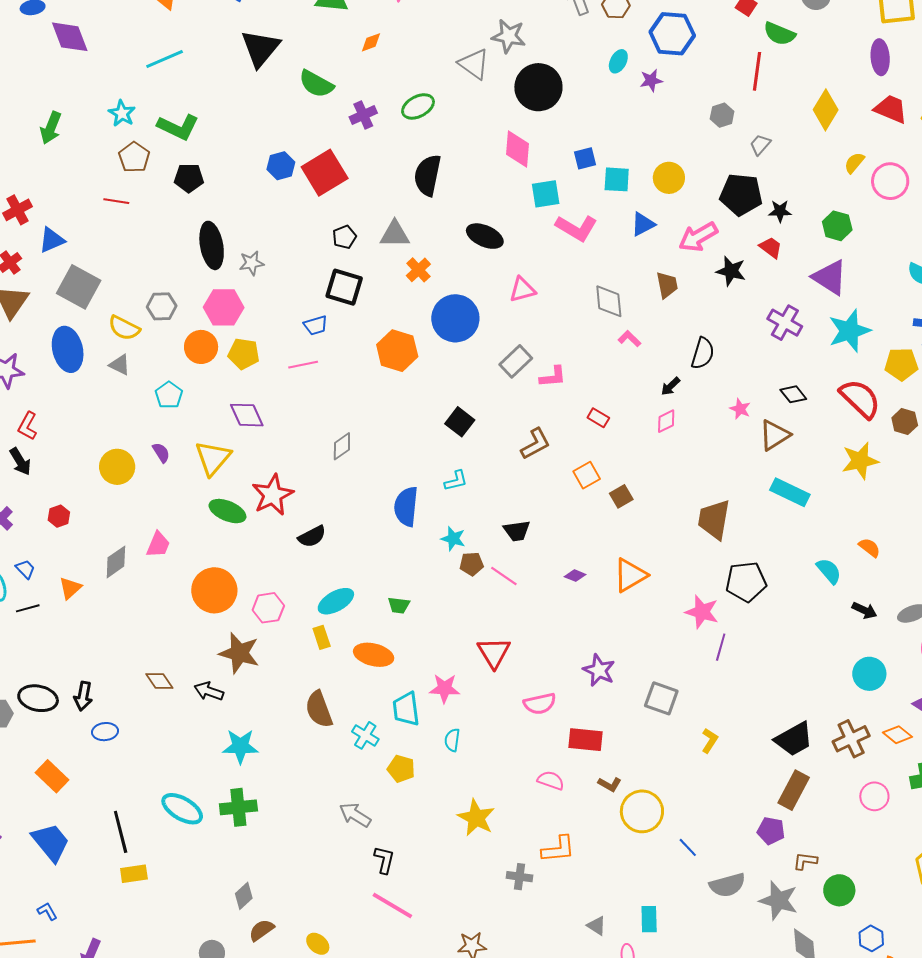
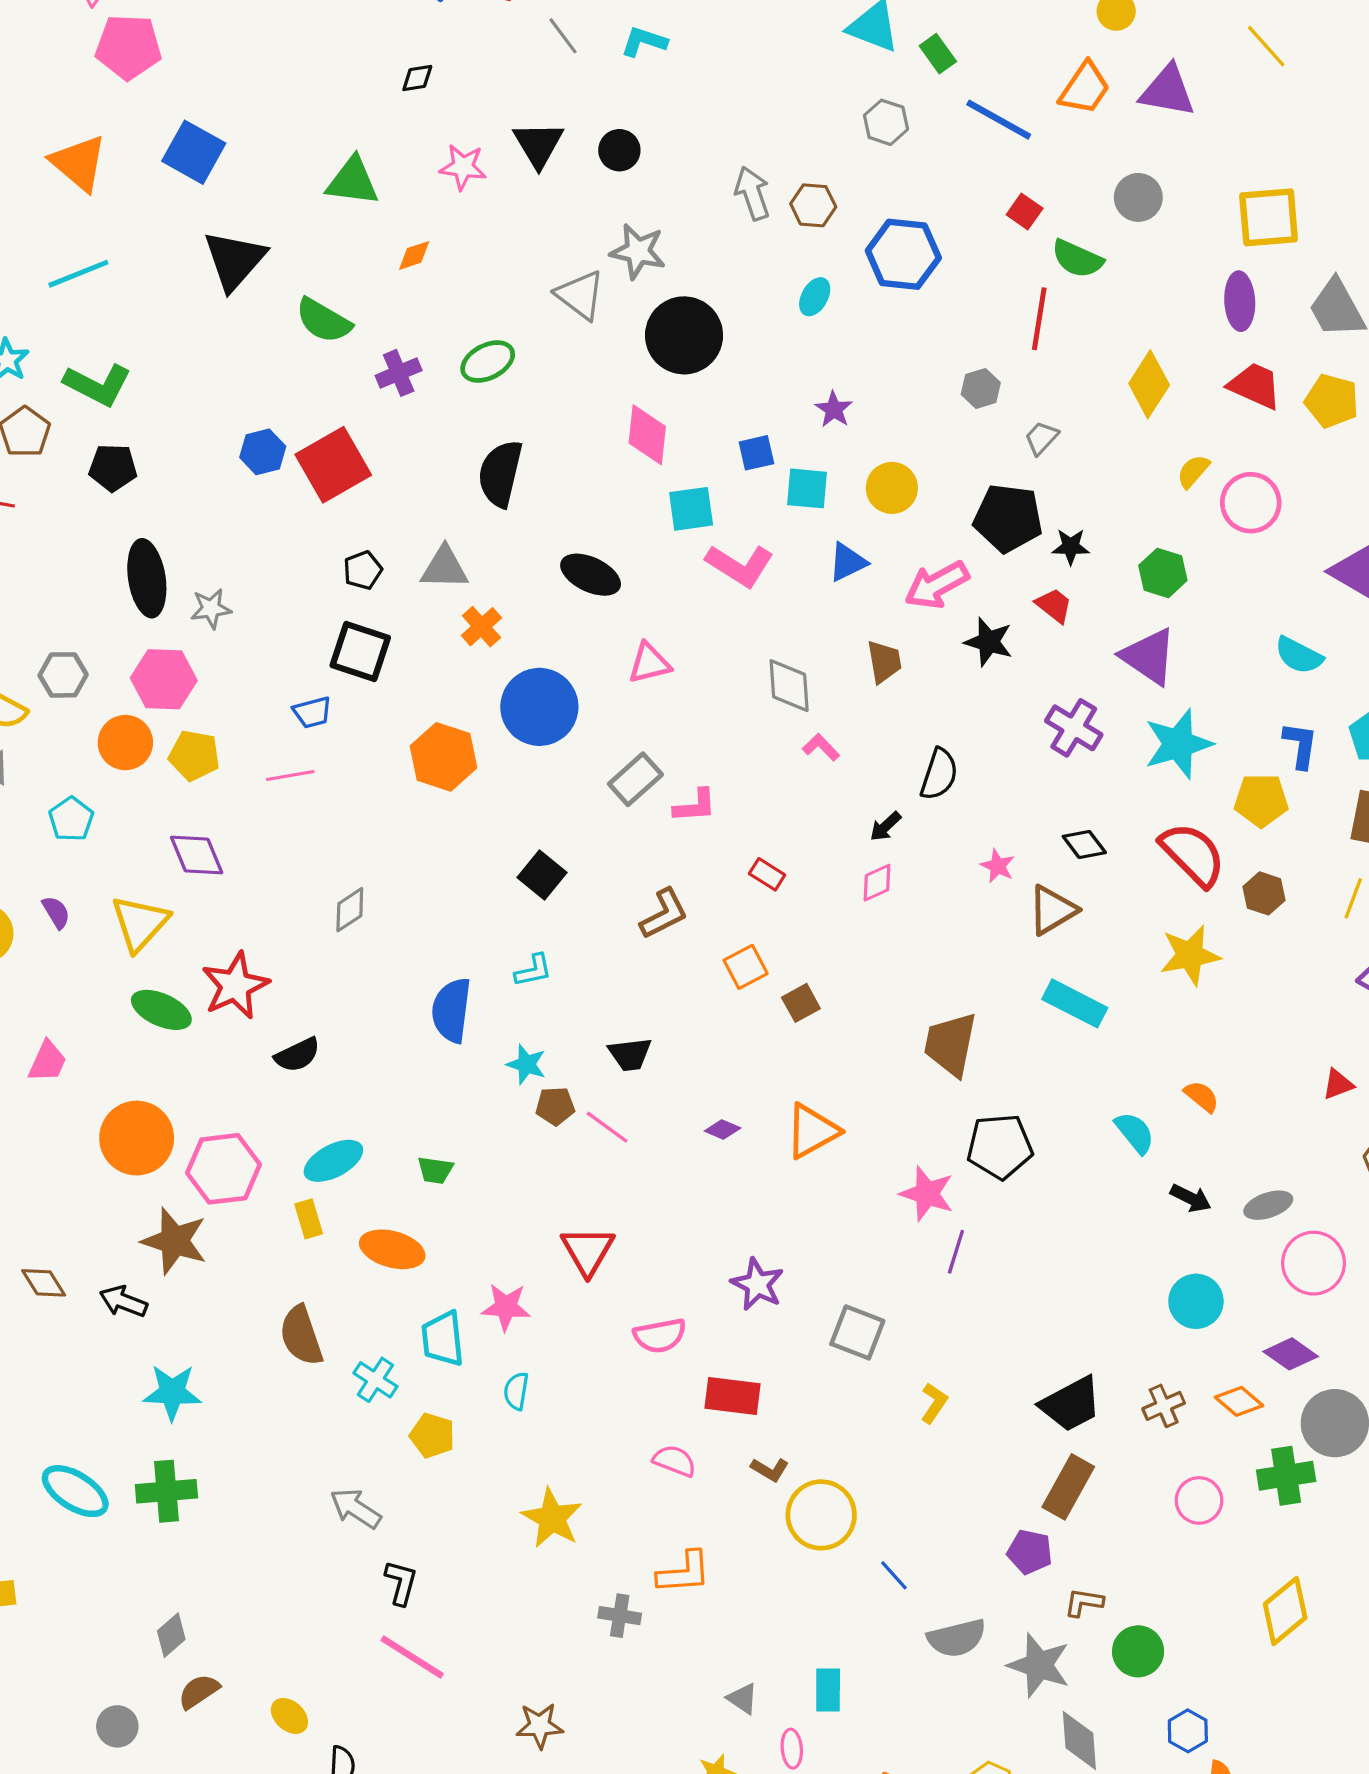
purple star: (651, 80) -> (834, 409), moved, turned -30
pink hexagon: (268, 608) -> (223, 1169), size x1.4
brown cross: (851, 739) -> (1164, 1406), size x0.7

